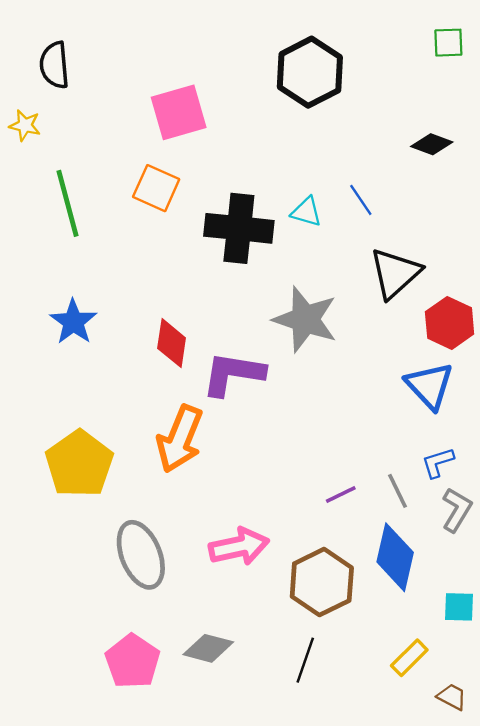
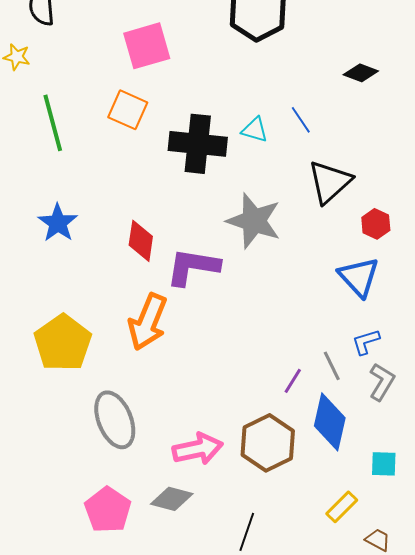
red hexagon: (450, 323) -> (376, 224), size x0.7
purple line: (341, 494) -> (293, 381), moved, turned -32
pink arrow: (239, 547) -> (198, 449), moved
black line: (305, 660) -> (247, 532), moved

